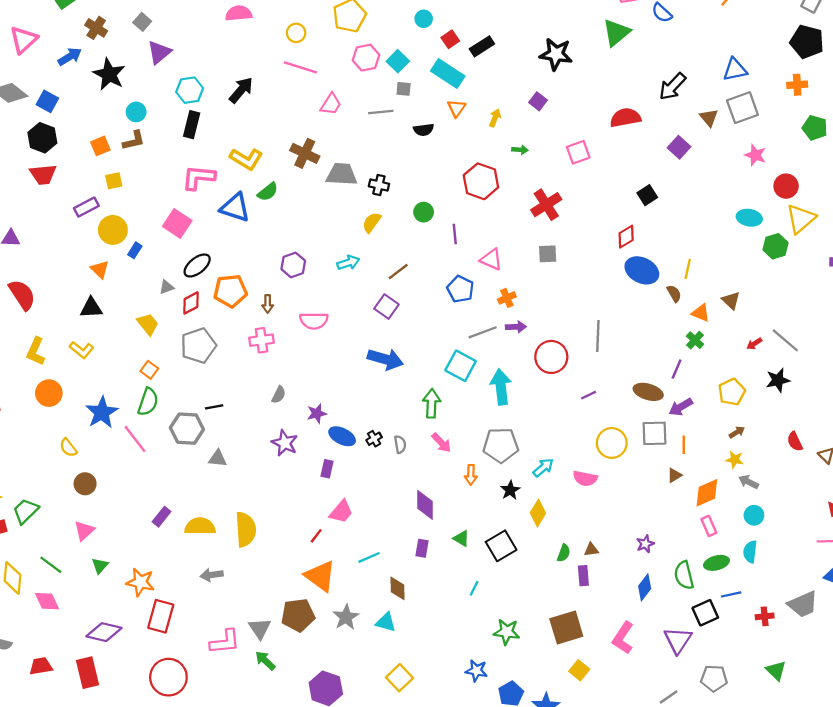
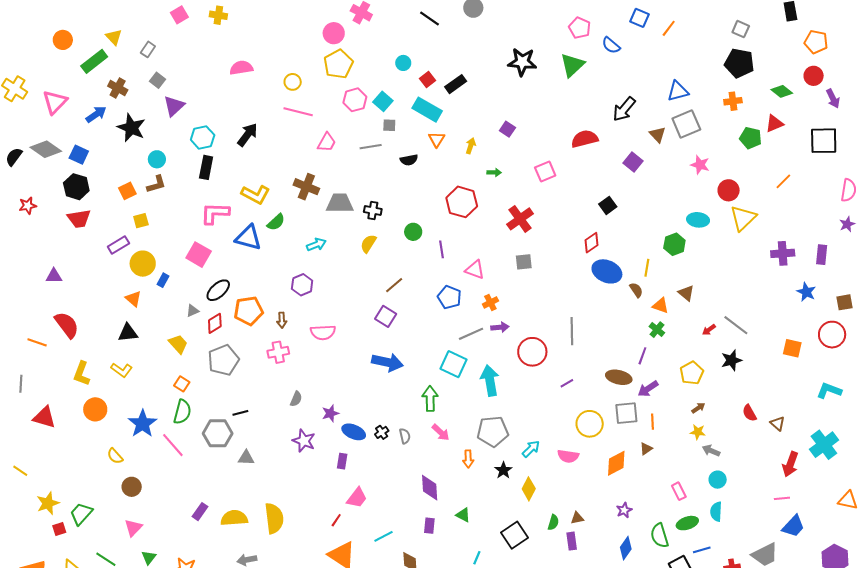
black star: (556, 54) -> (522, 62), moved
green hexagon: (776, 246) -> (674, 244), moved
cyan arrow: (348, 263) -> (316, 245), moved
orange diamond: (707, 493) -> (616, 463), moved
black square: (501, 546) -> (515, 535), moved

